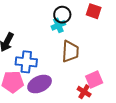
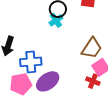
brown trapezoid: (70, 51) -> (92, 48), moved, turned 40

